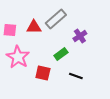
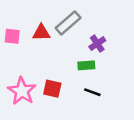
green rectangle: (61, 54) -> (86, 65), moved, turned 32
pink star: (18, 57) -> (22, 91), moved

